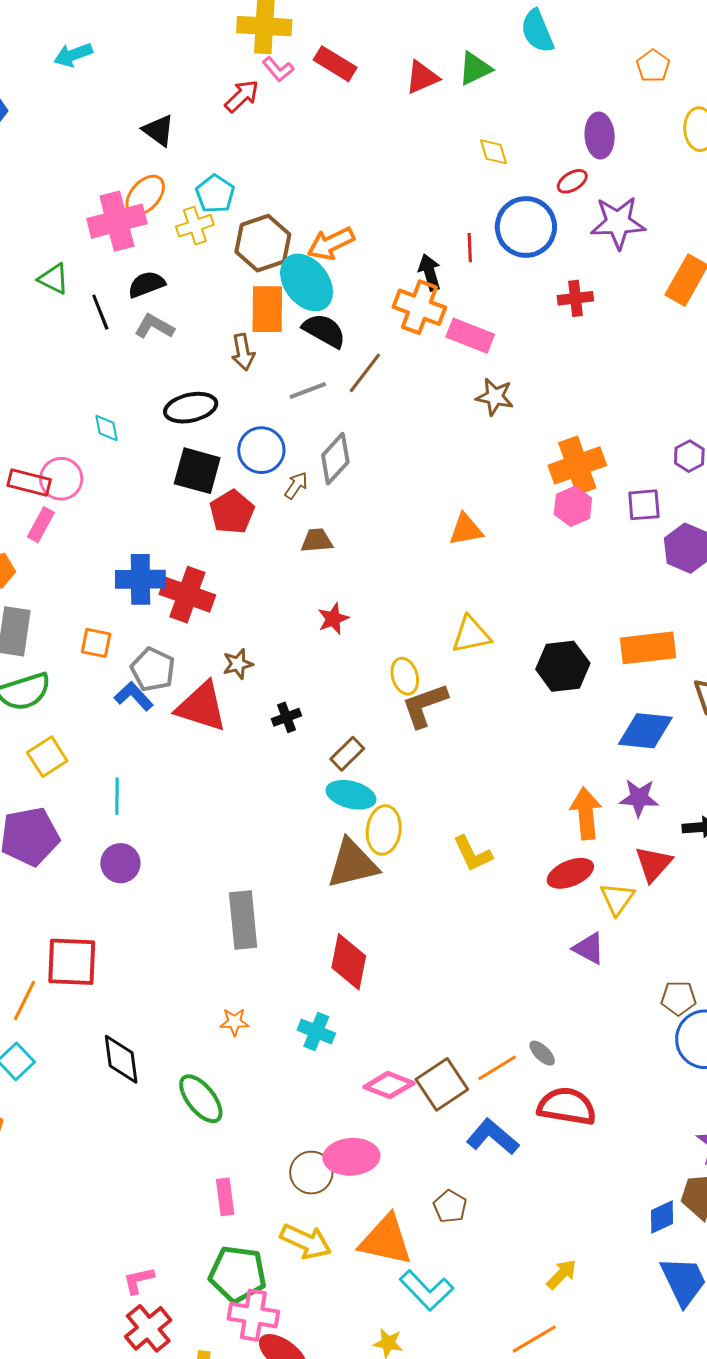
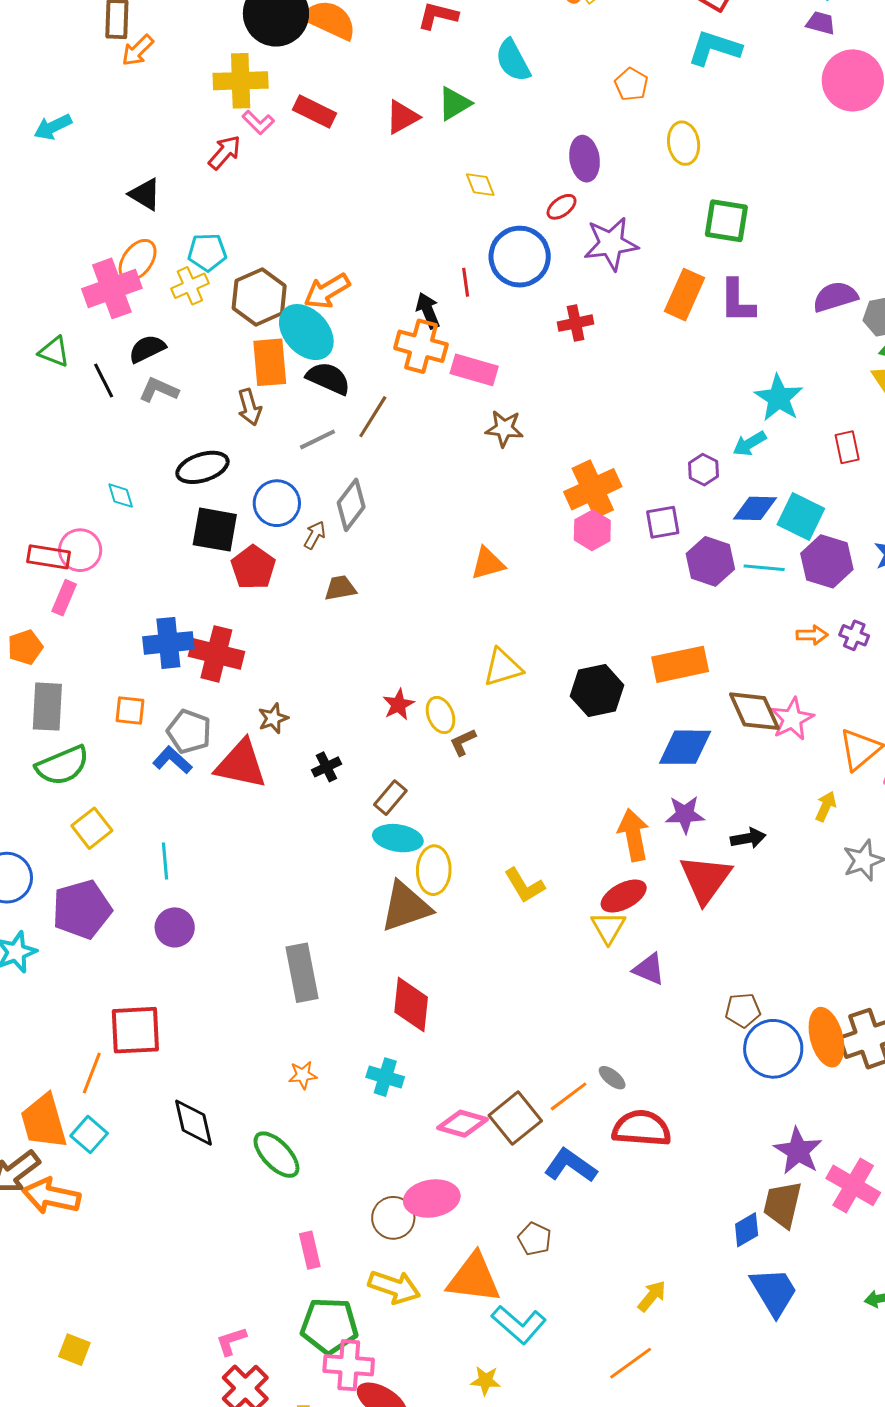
cyan pentagon: (215, 194) -> (207, 252), turned -30
red star: (333, 619) -> (398, 705), moved
brown L-shape: (425, 705) -> (463, 742), size x0.6
red triangle: (653, 864) -> (705, 879), size x1.4
yellow triangle: (617, 899) -> (608, 927), moved

